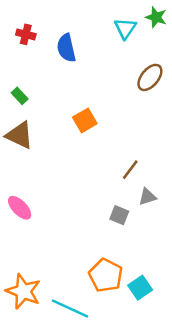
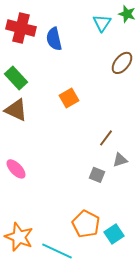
red cross: (26, 34) -> (21, 28), size x1.8
green rectangle: (20, 96) -> (16, 78), size x1.6

